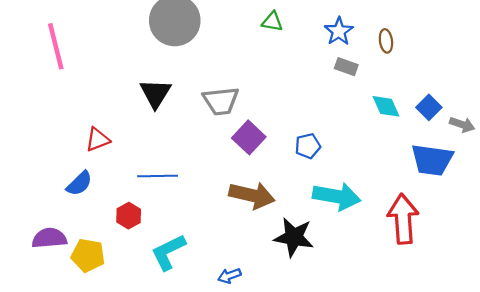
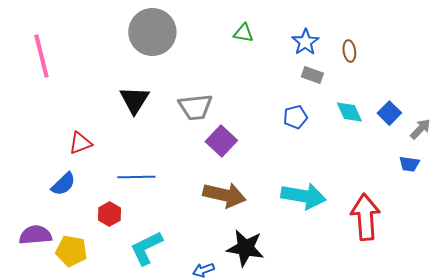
gray arrow: (462, 125) -> (420, 129), turned -65
blue pentagon: (308, 146) -> (295, 117), moved
blue trapezoid: (432, 160) -> (409, 164), moved, size x0.5
black star: (294, 237) -> (245, 248), moved

